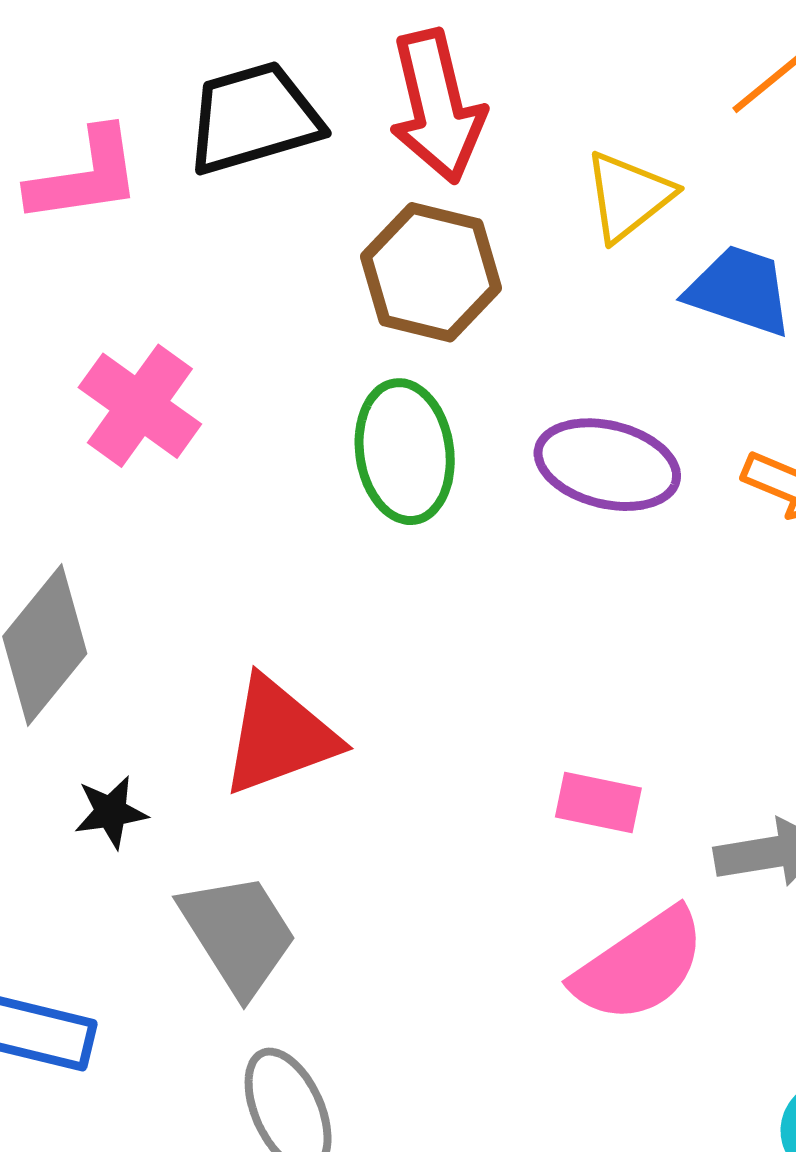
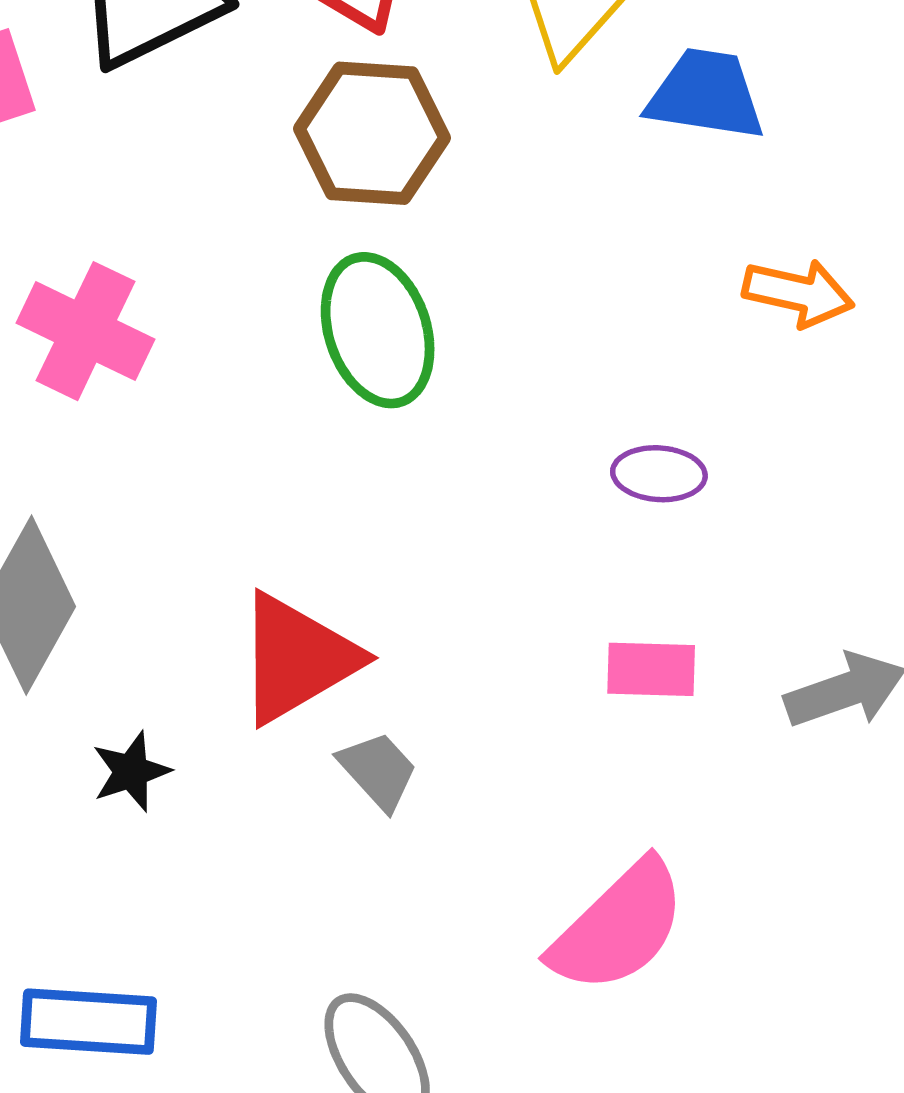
purple ellipse: (607, 465) -> (659, 474), moved, size x0.6
gray trapezoid: (238, 934) -> (378, 771), moved, size x0.6
pink semicircle: (639, 966) -> (618, 927), moved

